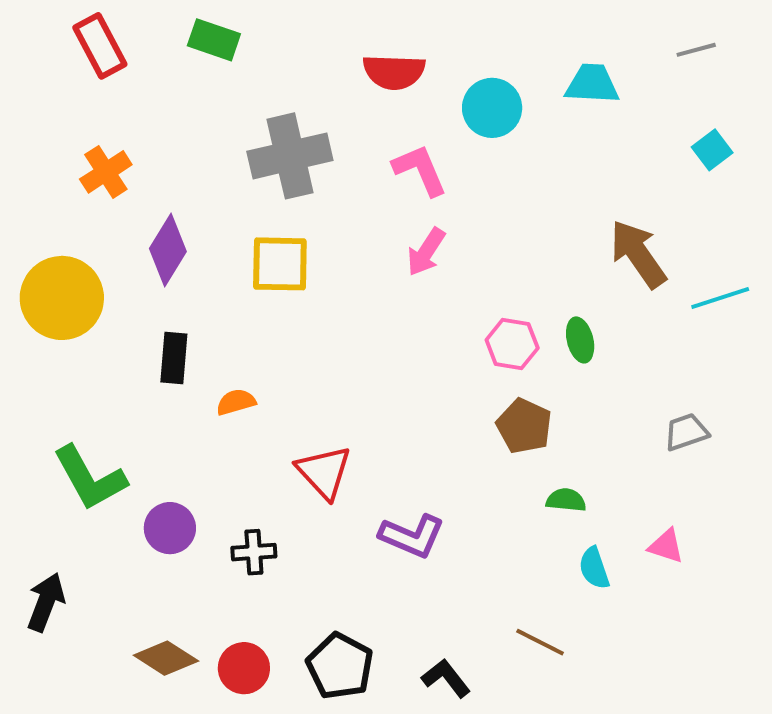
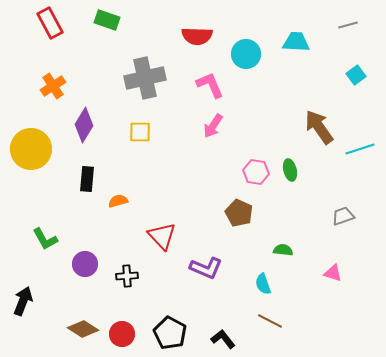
yellow square: (280, 264) -> (140, 132), size x0.7
brown pentagon: (524, 426) -> (239, 213), moved
green L-shape: (90, 478) -> (45, 239), size x0.7
cyan semicircle: (594, 568) -> (263, 284), moved

